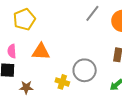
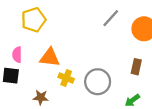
yellow cross: (62, 82) -> (66, 78), moved
brown star: (26, 87) -> (41, 97), moved

